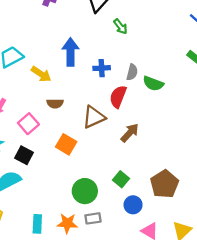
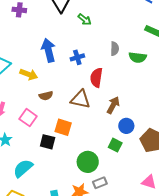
gray semicircle: (132, 72) -> (115, 49), moved
green semicircle: (153, 83) -> (138, 57), moved
brown triangle: (94, 117) -> (80, 99), turned 50
black square: (24, 155) -> (48, 142), moved
blue circle: (133, 205) -> (126, 126), moved

